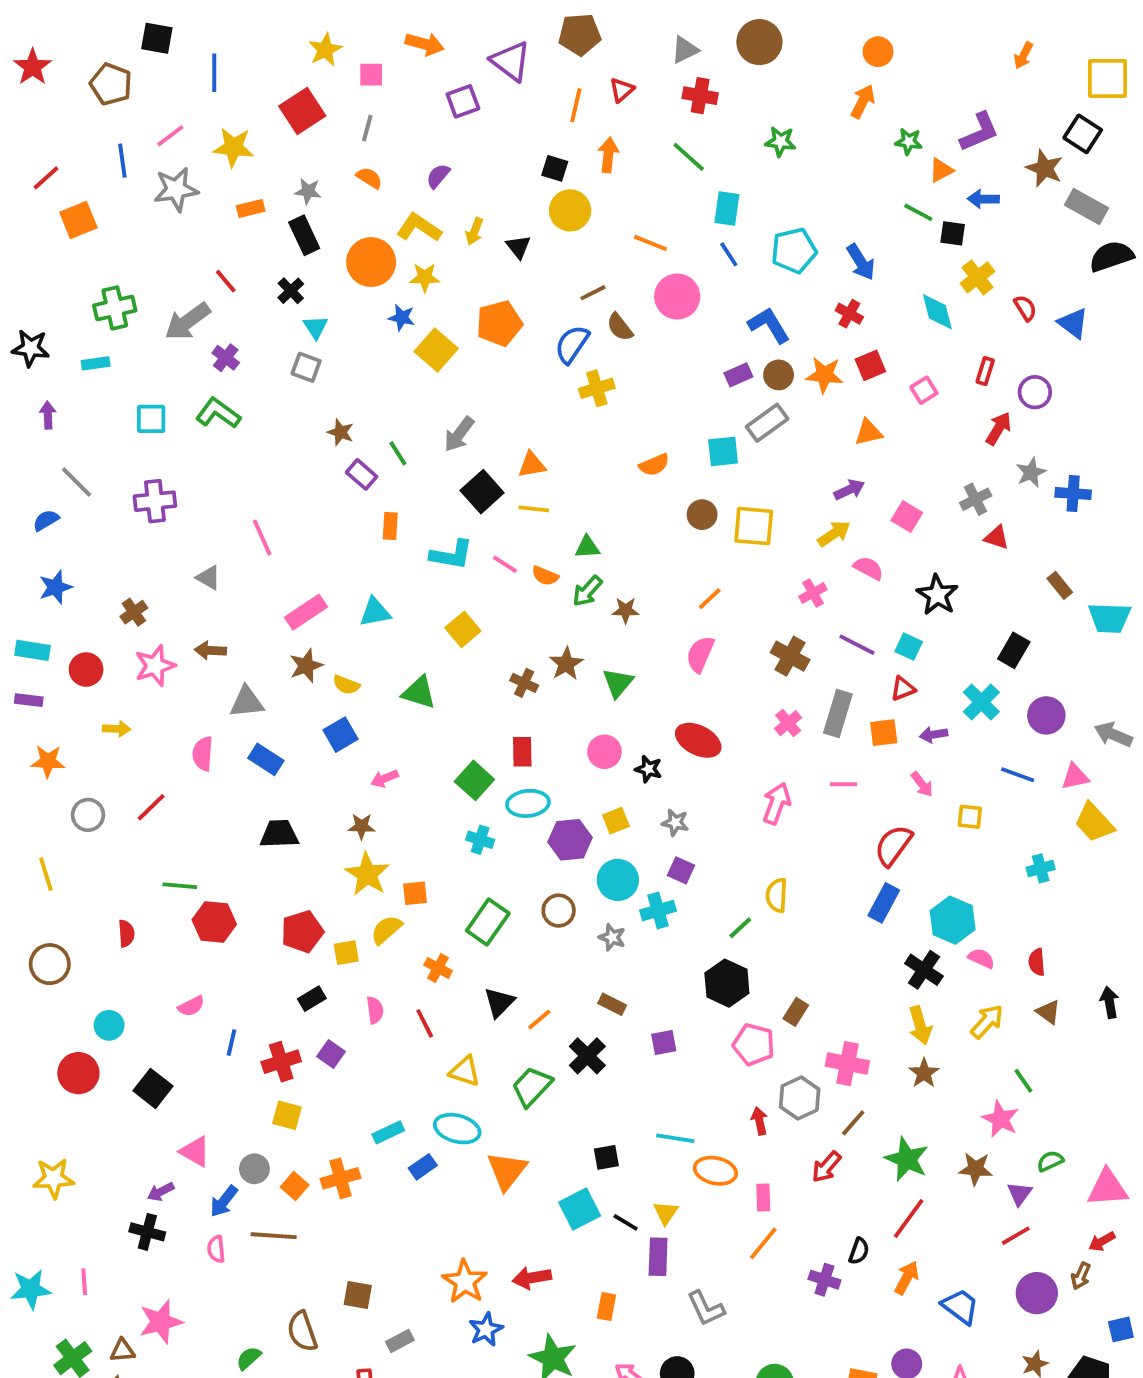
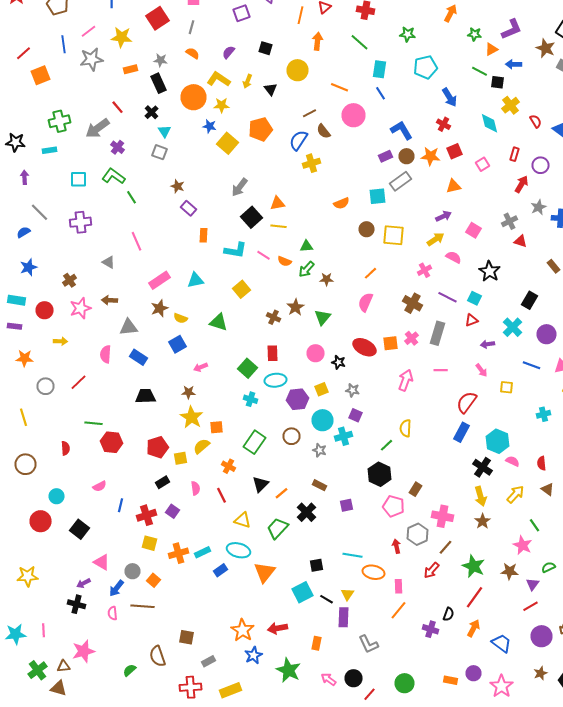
black square: (555, 168) -> (266, 48), moved
cyan pentagon: (794, 251) -> (426, 67), moved
green line: (398, 453) -> (132, 197), moved
orange square: (884, 733) -> (390, 343), moved
orange cross: (340, 1178) -> (178, 553), moved

